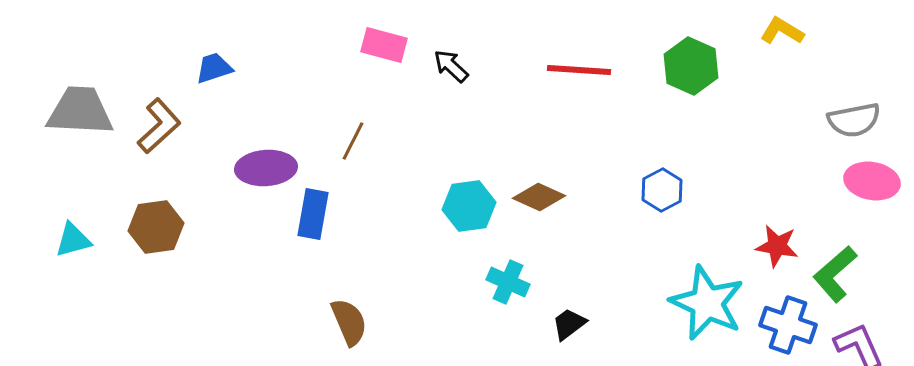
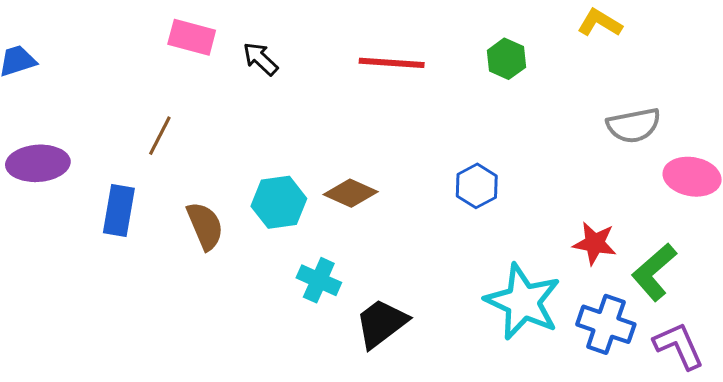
green hexagon: (691, 66) -> (506, 59), size x0.7
gray semicircle: (854, 120) -> (634, 125), moved
purple ellipse: (266, 168) -> (38, 163), moved
brown semicircle: (349, 322) -> (205, 226), moved
black trapezoid: (569, 324) -> (381, 323), size x1.5

